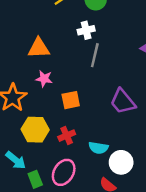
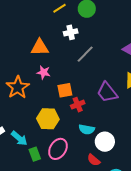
white cross: (86, 30) -> (71, 32), moved
gray line: (95, 55) -> (85, 54), turned 30
yellow hexagon: (35, 130) -> (48, 119), moved
red cross: (67, 136) -> (78, 105), moved

